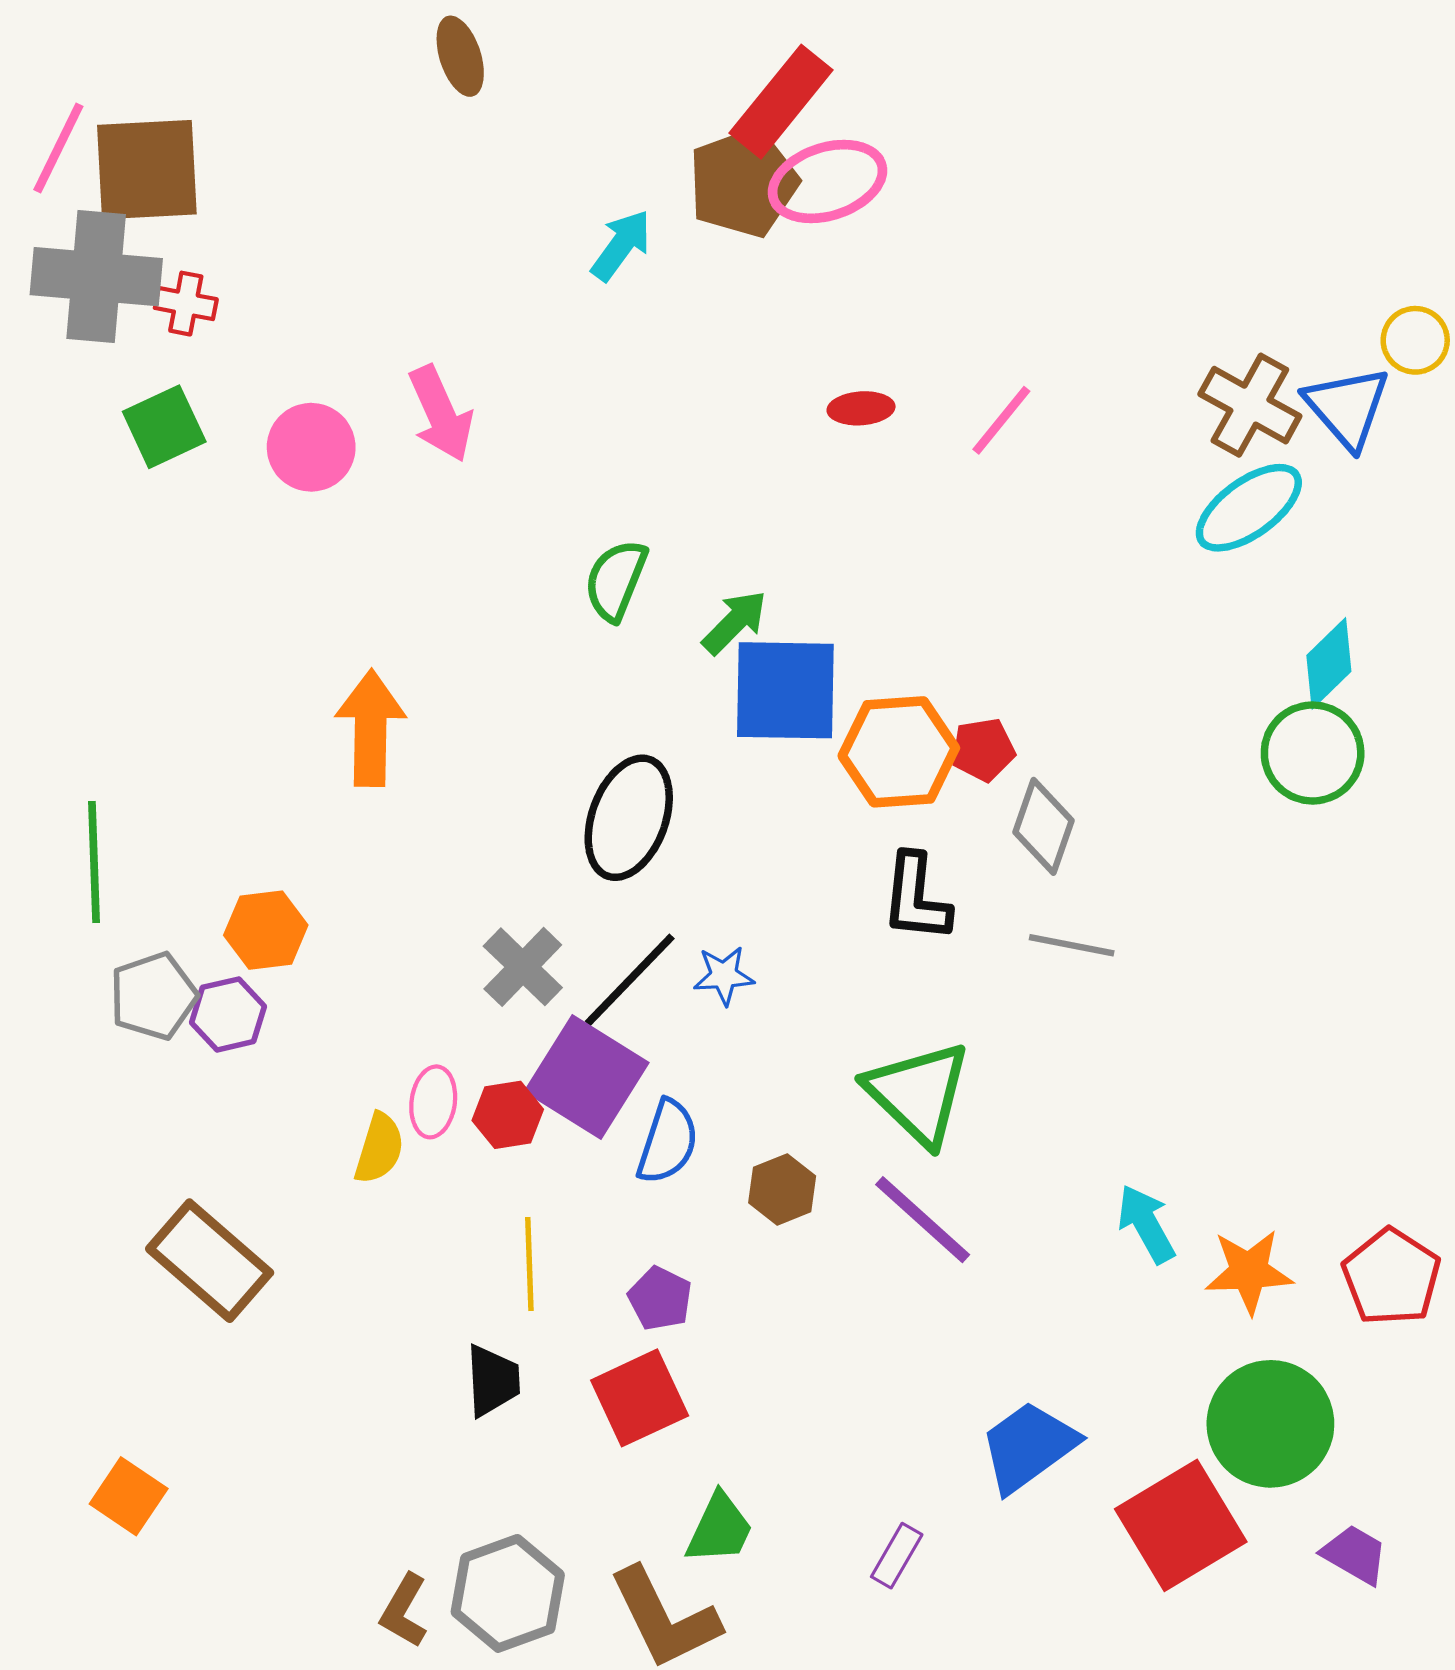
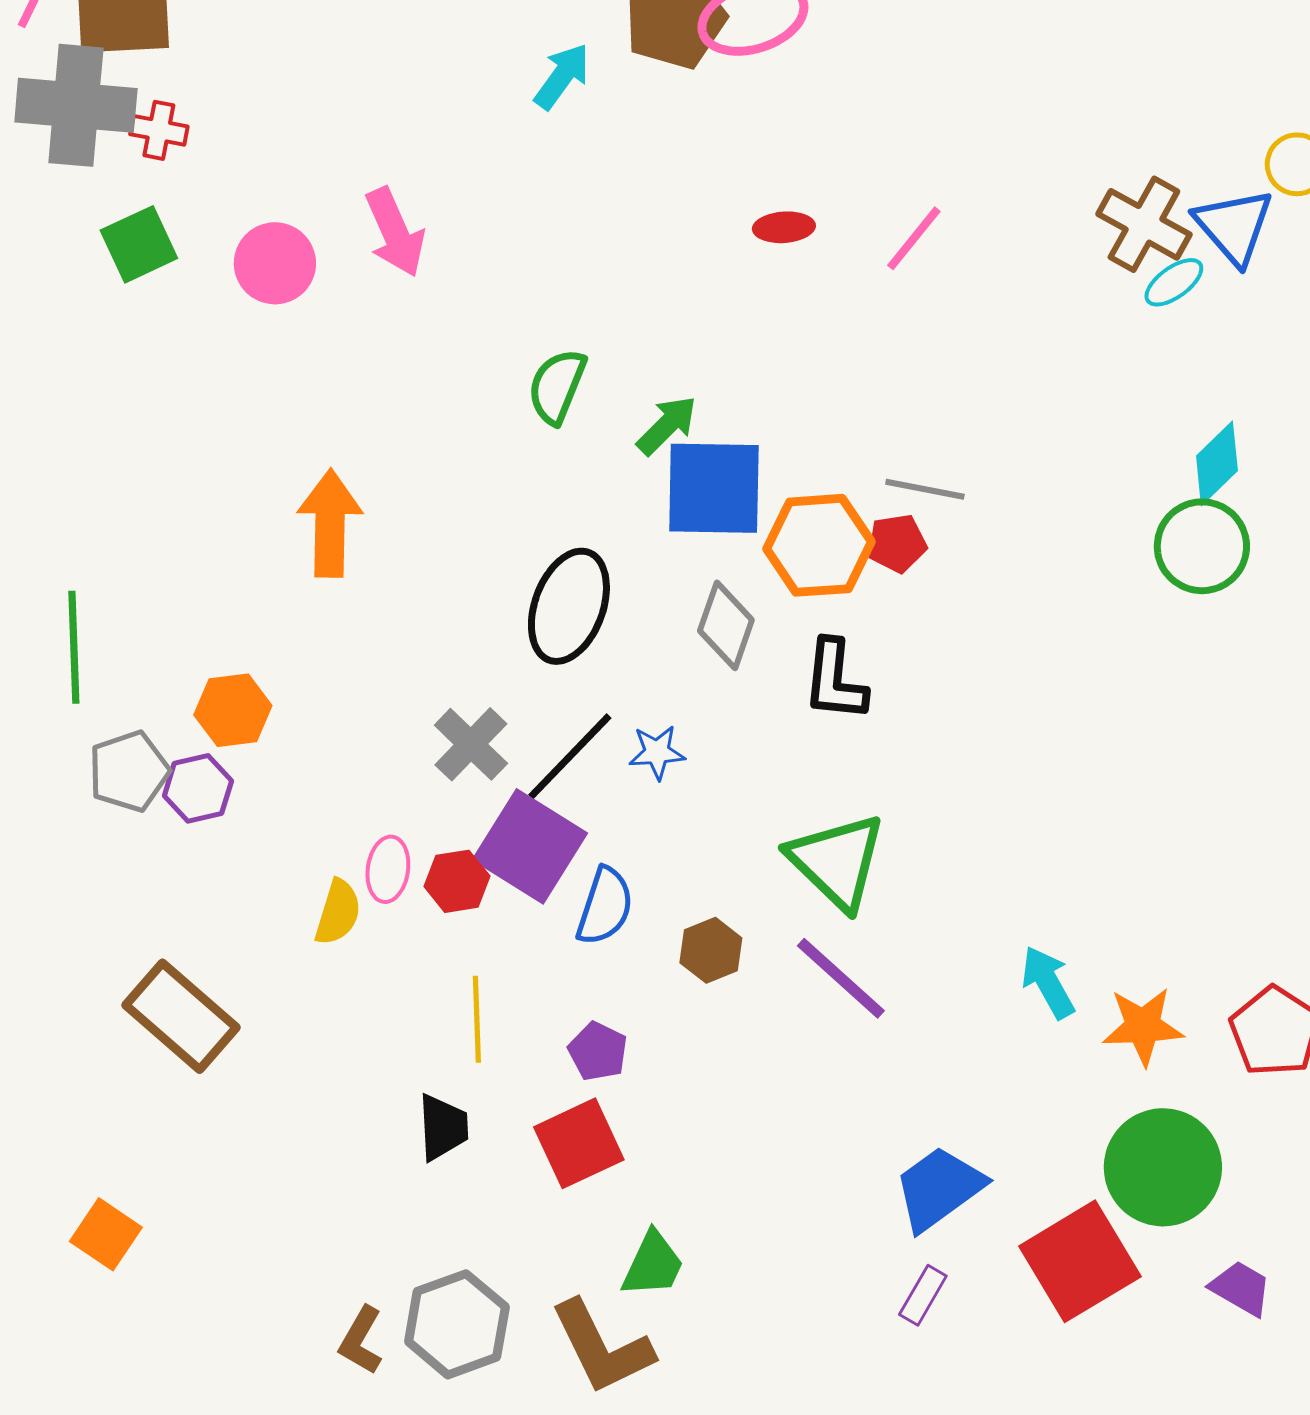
cyan ellipse: (1249, 508) -> (1174, 282), moved, size x0.6
gray diamond: (1044, 826) -> (726, 625), moved
gray line: (1072, 945) -> (925, 489), moved
purple rectangle: (897, 1556) -> (923, 1295), moved

